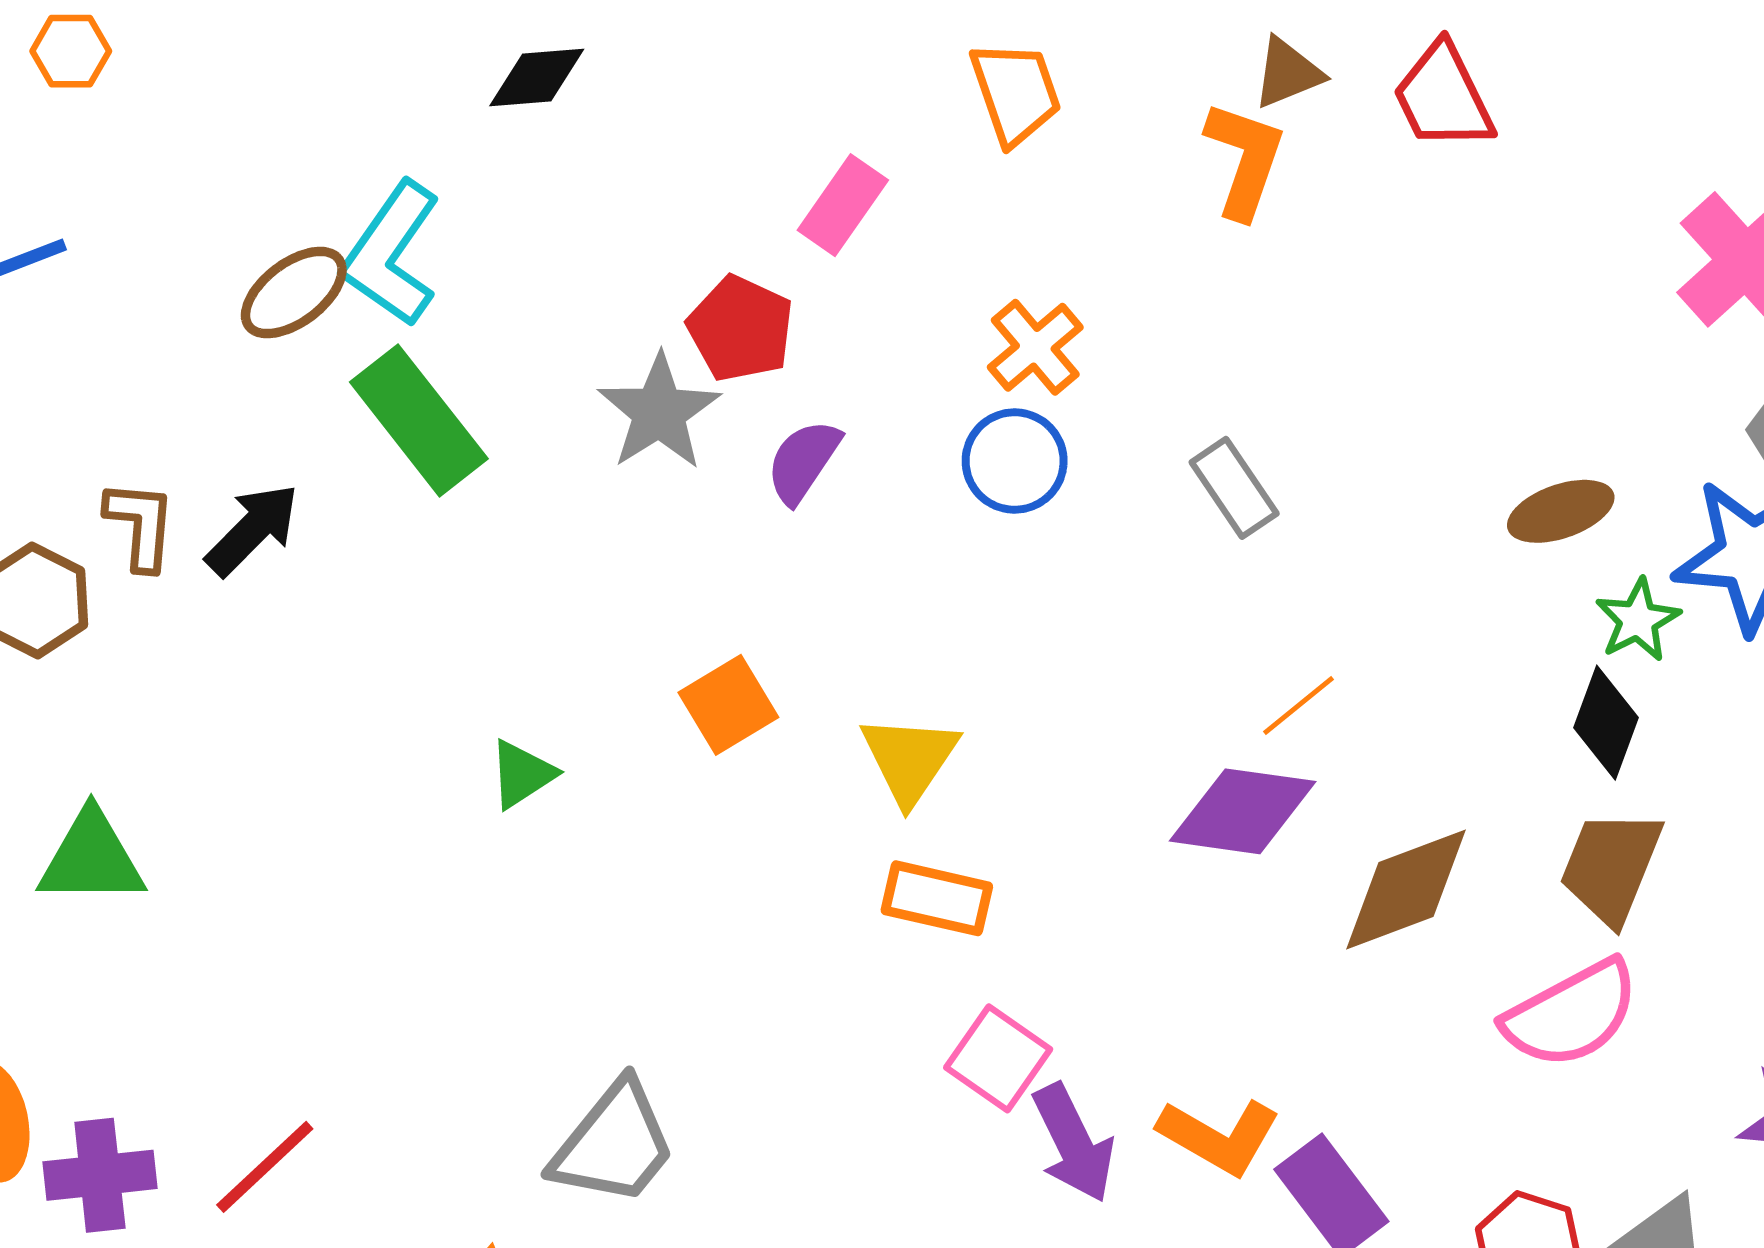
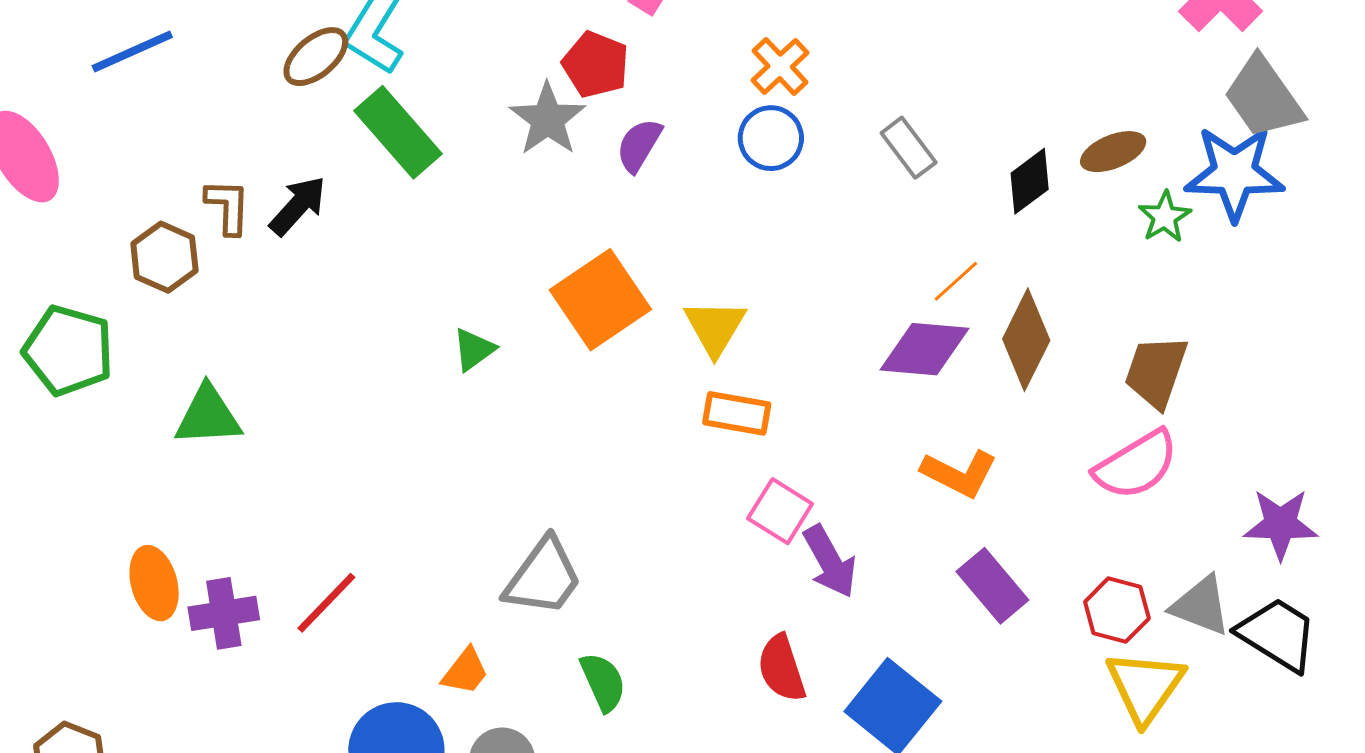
orange square: (728, 705) -> (600, 300), size x1.6
black diamond: (1606, 723) -> (1030, 181), moved, turned 36
brown diamond: (1406, 889) -> (1026, 340), moved, turned -40
orange L-shape: (1219, 1136) -> (959, 473), moved

